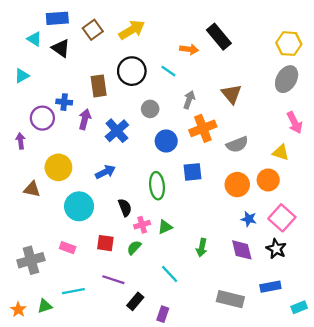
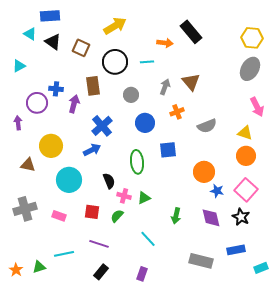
brown square: (93, 30) -> (81, 48), moved, turned -30
cyan line: (168, 71) -> (147, 62), turned -40
brown rectangle: (99, 86) -> (93, 86), moved
brown triangle: (232, 94) -> (191, 82), moved
orange cross: (203, 128) -> (177, 112), size x0.6
blue cross: (117, 131) -> (102, 126), moved
orange circle: (268, 180) -> (246, 156), moved
orange circle: (237, 185) -> (204, 172), moved
pink cross: (142, 225) -> (124, 196), turned 32
gray cross: (31, 260) -> (25, 209), moved
black rectangle: (135, 301) -> (101, 272), moved

